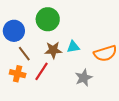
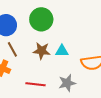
red line: (42, 71) -> (35, 84), moved, turned 54

